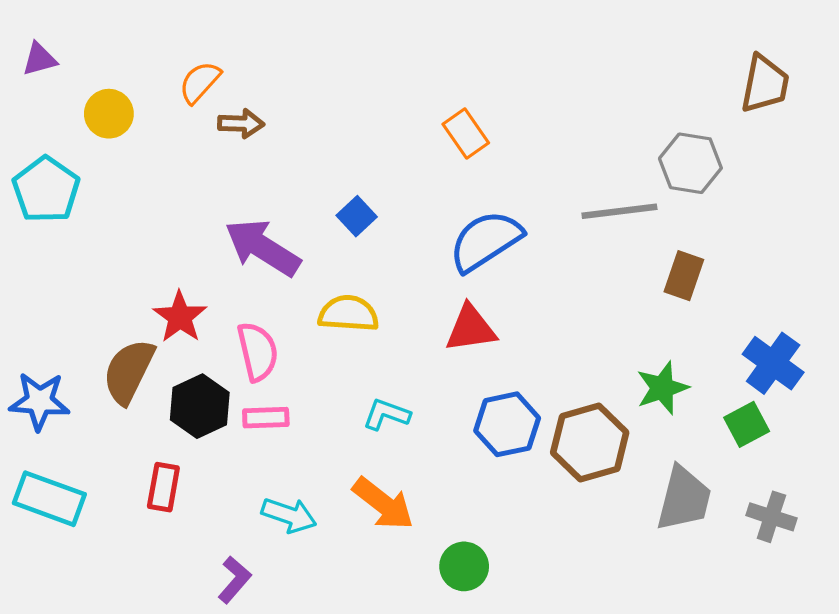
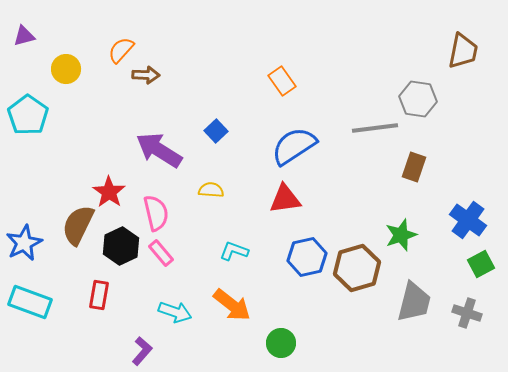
yellow semicircle: (348, 314) -> (211, 190), size x0.7
blue star: (39, 401) -> (24, 243), turned -30
pink rectangle: (266, 418) -> (161, 253), turned 52
green square: (747, 424) -> (481, 264), moved

